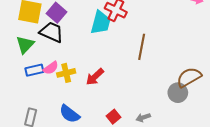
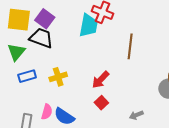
pink semicircle: (51, 68) -> (47, 112), moved, turned -35
red arrow: (95, 77) -> (101, 80), moved
red square: (114, 117) -> (101, 103), moved

